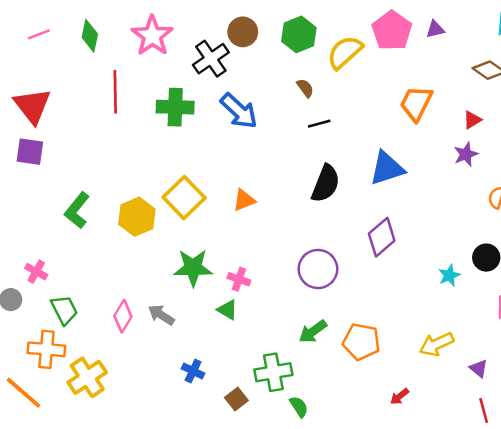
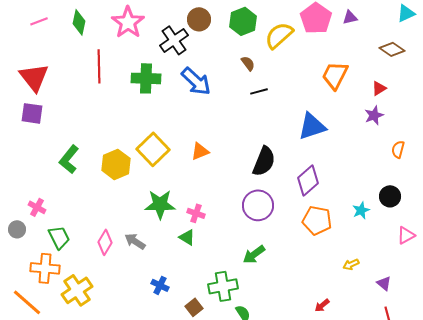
black semicircle: (326, 184) -> (264, 161), moved
orange pentagon: (361, 342) -> (317, 220), moved
yellow arrow: (437, 344) -> (351, 264), size x0.6

